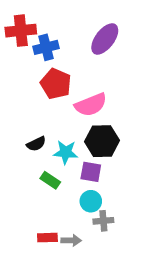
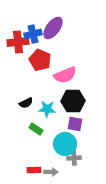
red cross: (21, 31) -> (18, 42), moved
purple ellipse: (105, 39) -> (53, 28), moved
purple square: (91, 172) -> (75, 124), moved
cyan circle: (91, 201) -> (65, 144), size x1.5

